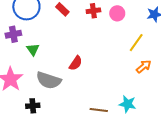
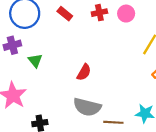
gray semicircle: (49, 80) -> (87, 107), moved

